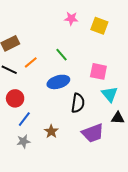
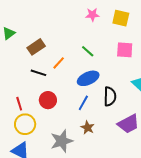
pink square: (98, 71) -> (125, 50), moved
blue line: (24, 119) -> (83, 103), moved
gray star: (23, 141) -> (62, 141), size x1.6

